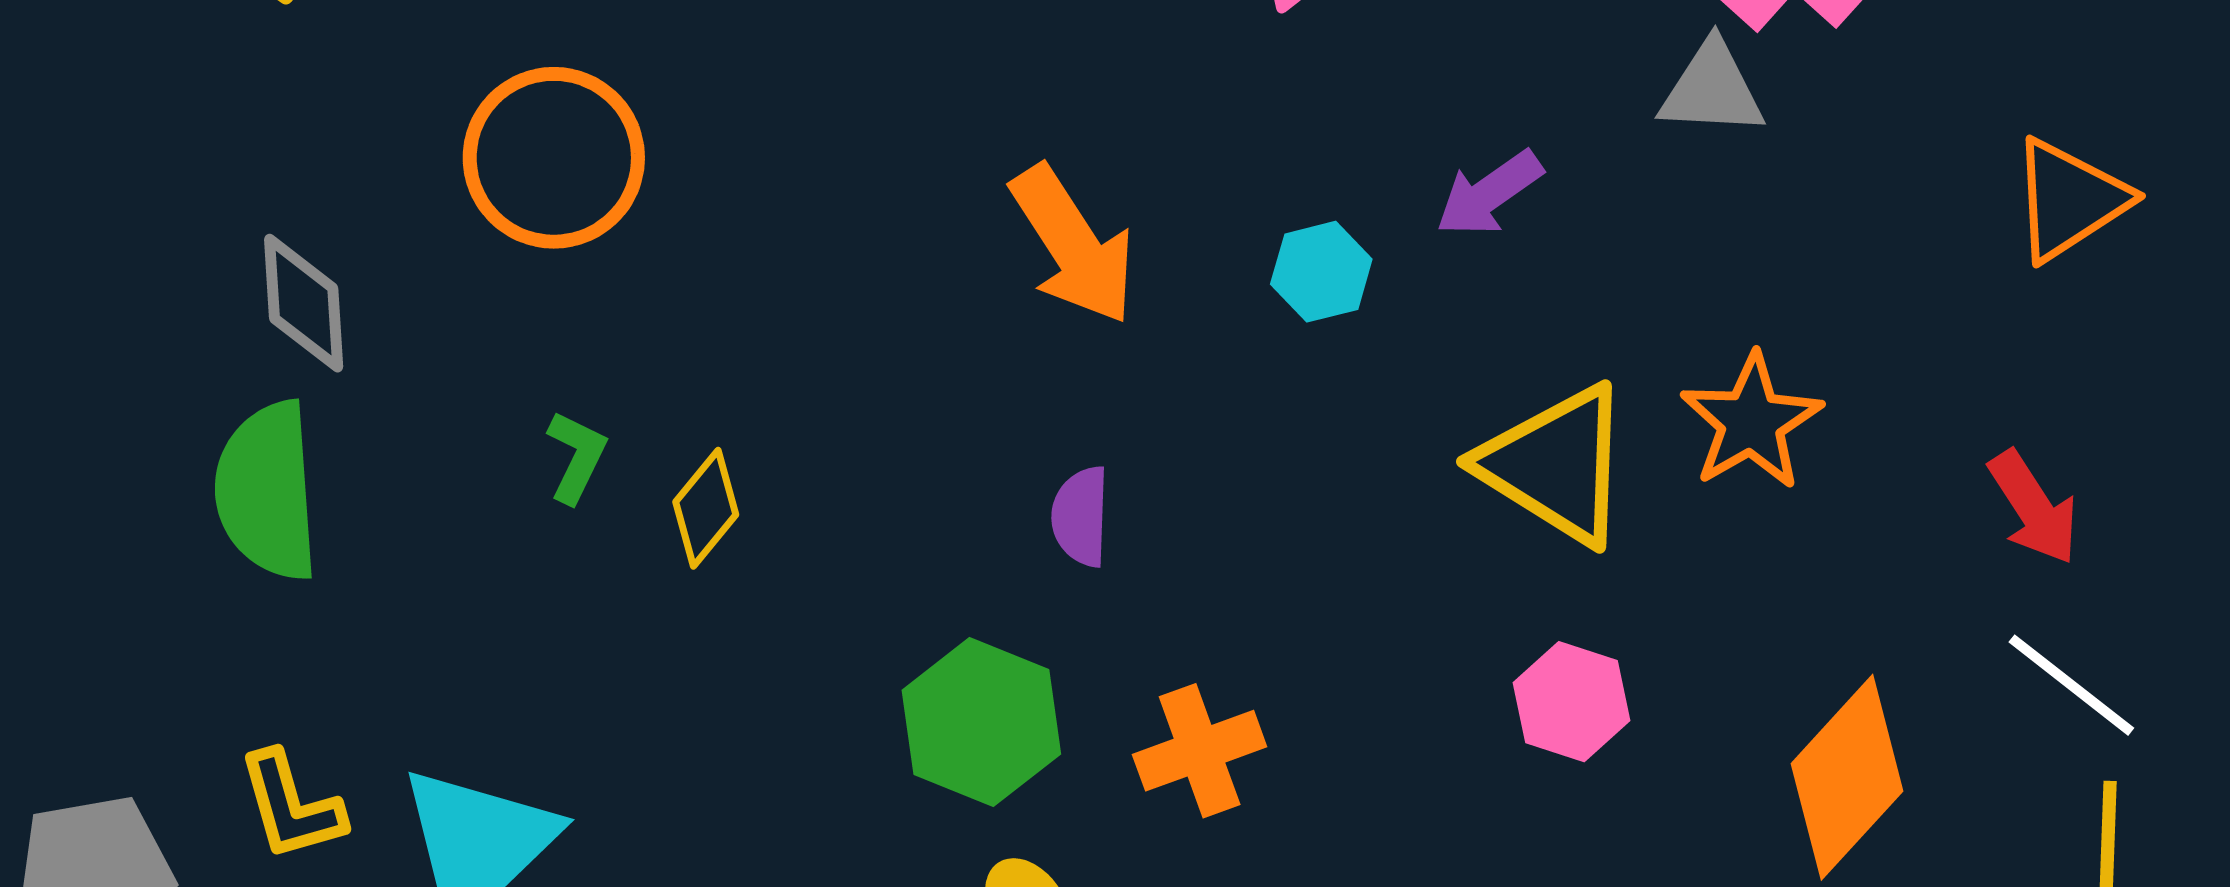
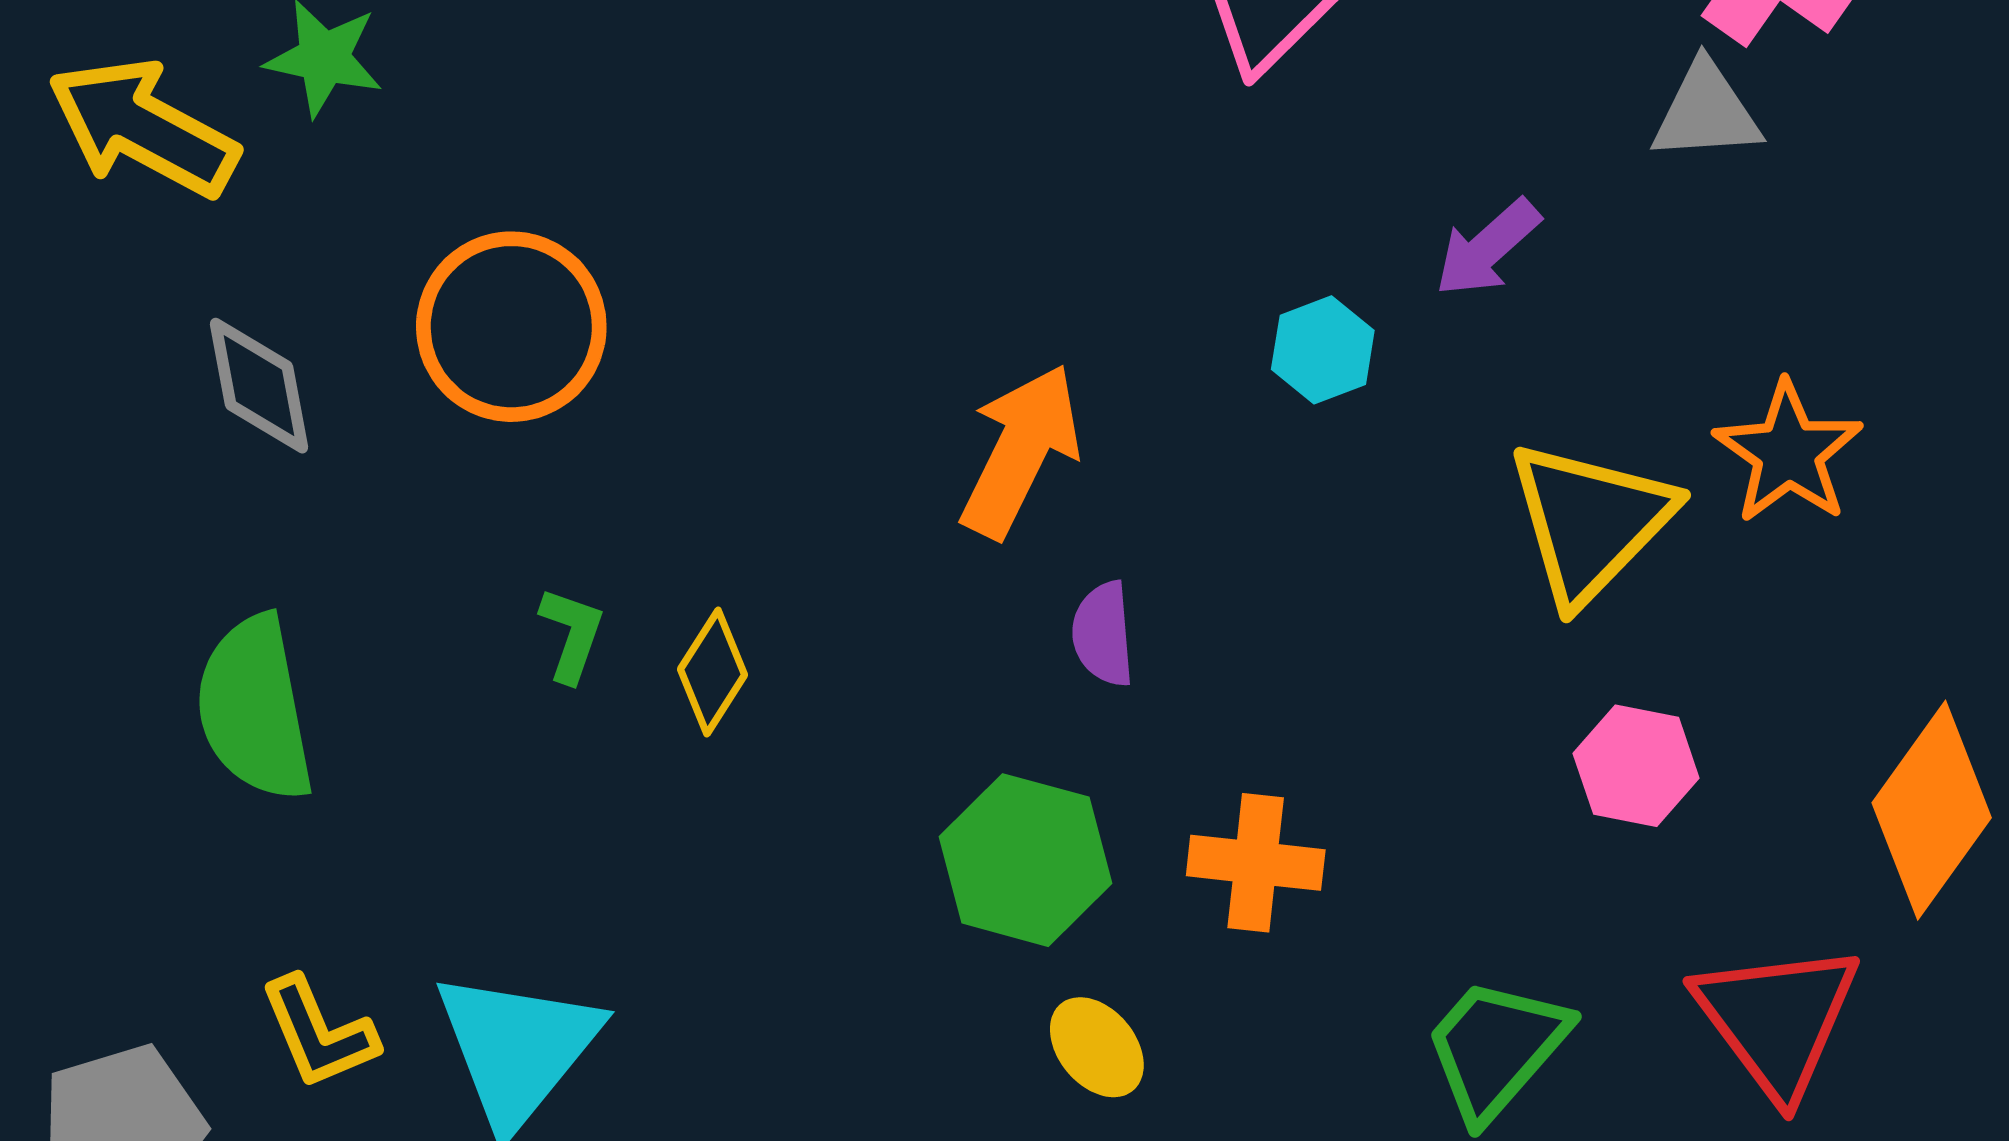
orange arrow: (1073, 245) -> (1020, 451), moved, turned -114
gray diamond: (304, 303) -> (259, 386), moved
yellow triangle: (1556, 465) -> (1590, 522), turned 49
orange cross: (1200, 751) -> (1256, 863), turned 33

